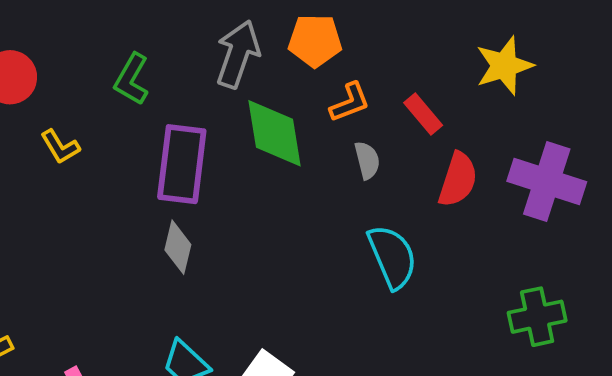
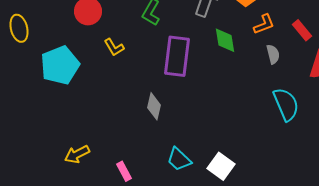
green diamond: (274, 133) -> (225, 40), size x0.7
gray diamond: (178, 247) -> (154, 106), moved

